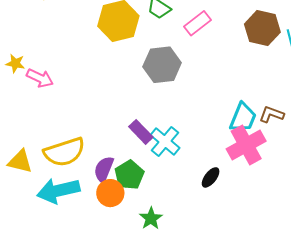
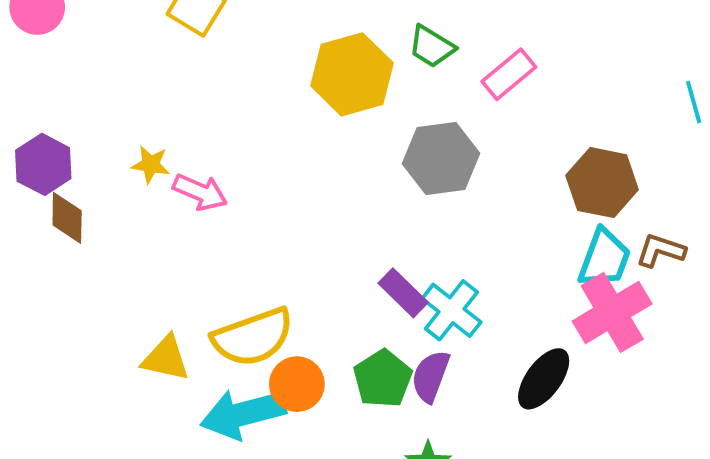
brown hexagon: (262, 28) -> (602, 183), moved
purple semicircle: (104, 169) -> (431, 376), moved
black ellipse: (211, 177) -> (544, 379), size x1.5
orange circle: (110, 193) -> (297, 384), moved

